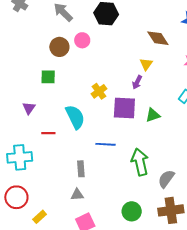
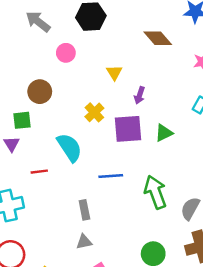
brown circle: (59, 47) -> (40, 92), moved
yellow triangle: (146, 64) -> (114, 73), moved
green square: (48, 77) -> (22, 120), moved

